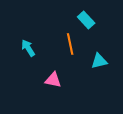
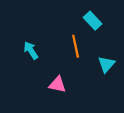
cyan triangle: (99, 61) -> (106, 64), turned -36

